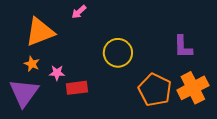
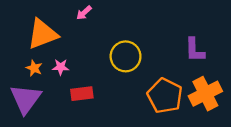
pink star: (57, 73) -> (61, 67), moved

